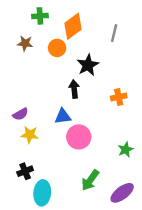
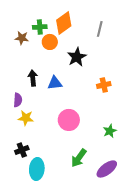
green cross: (40, 16) -> (40, 27), moved
black arrow: (74, 89) -> (33, 78), moved
purple semicircle: (21, 114) -> (18, 100), turned -56
blue triangle: (63, 116) -> (55, 83), moved

